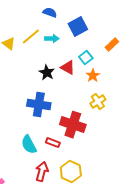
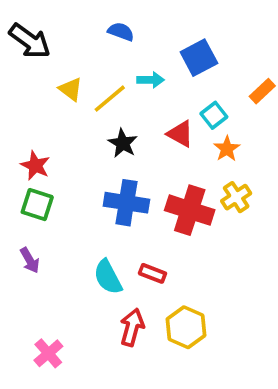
blue semicircle: (50, 13) -> (121, 32), moved
yellow line: (31, 37) -> (110, 99), moved
black star: (47, 73) -> (123, 143), moved
red cross: (73, 125) -> (190, 210), moved

